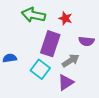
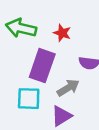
cyan square: (40, 69) -> (29, 99), turned -36

